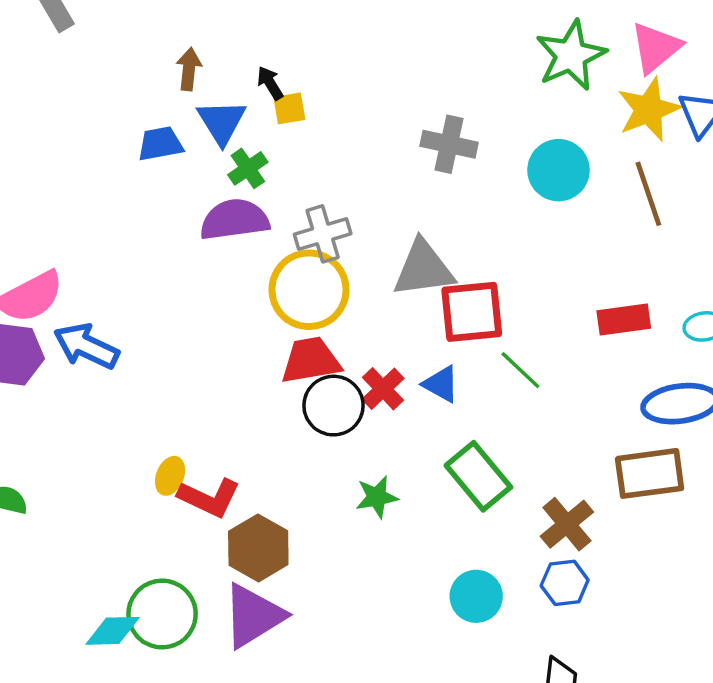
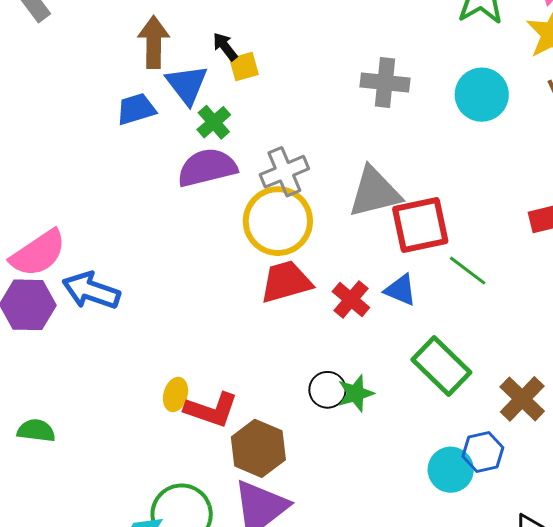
brown arrow: (189, 69) -> (154, 42), size x1.4
black circle: (334, 406) -> (327, 390), moved, size x0.7
blue hexagon: (565, 583) -> (483, 452), moved

